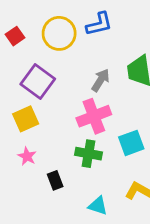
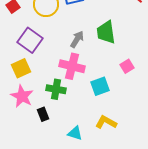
pink cross: (94, 116) -> (72, 66), turned 35
green cross: (88, 154) -> (56, 89), moved
pink star: (27, 156) -> (22, 96), size x1.6

